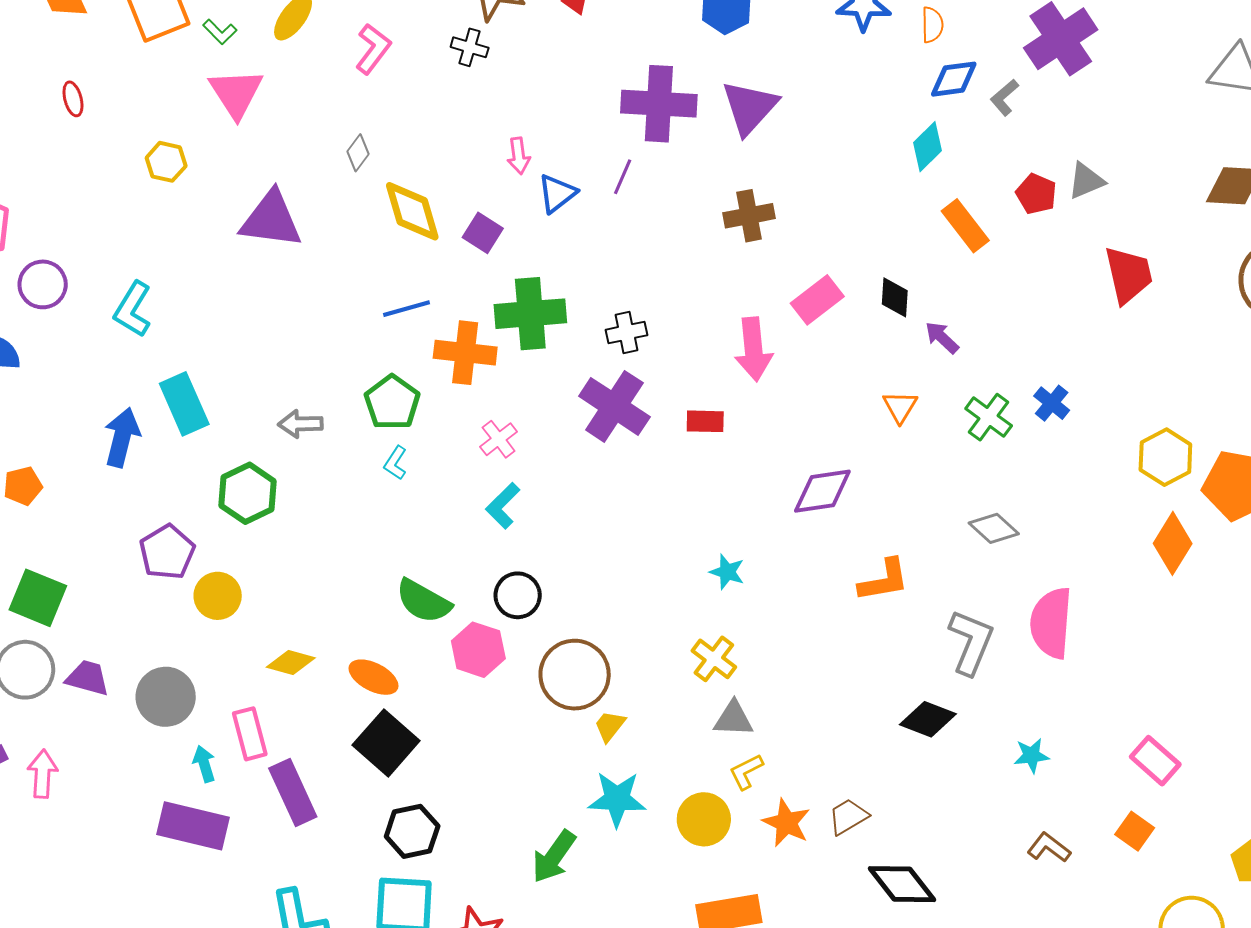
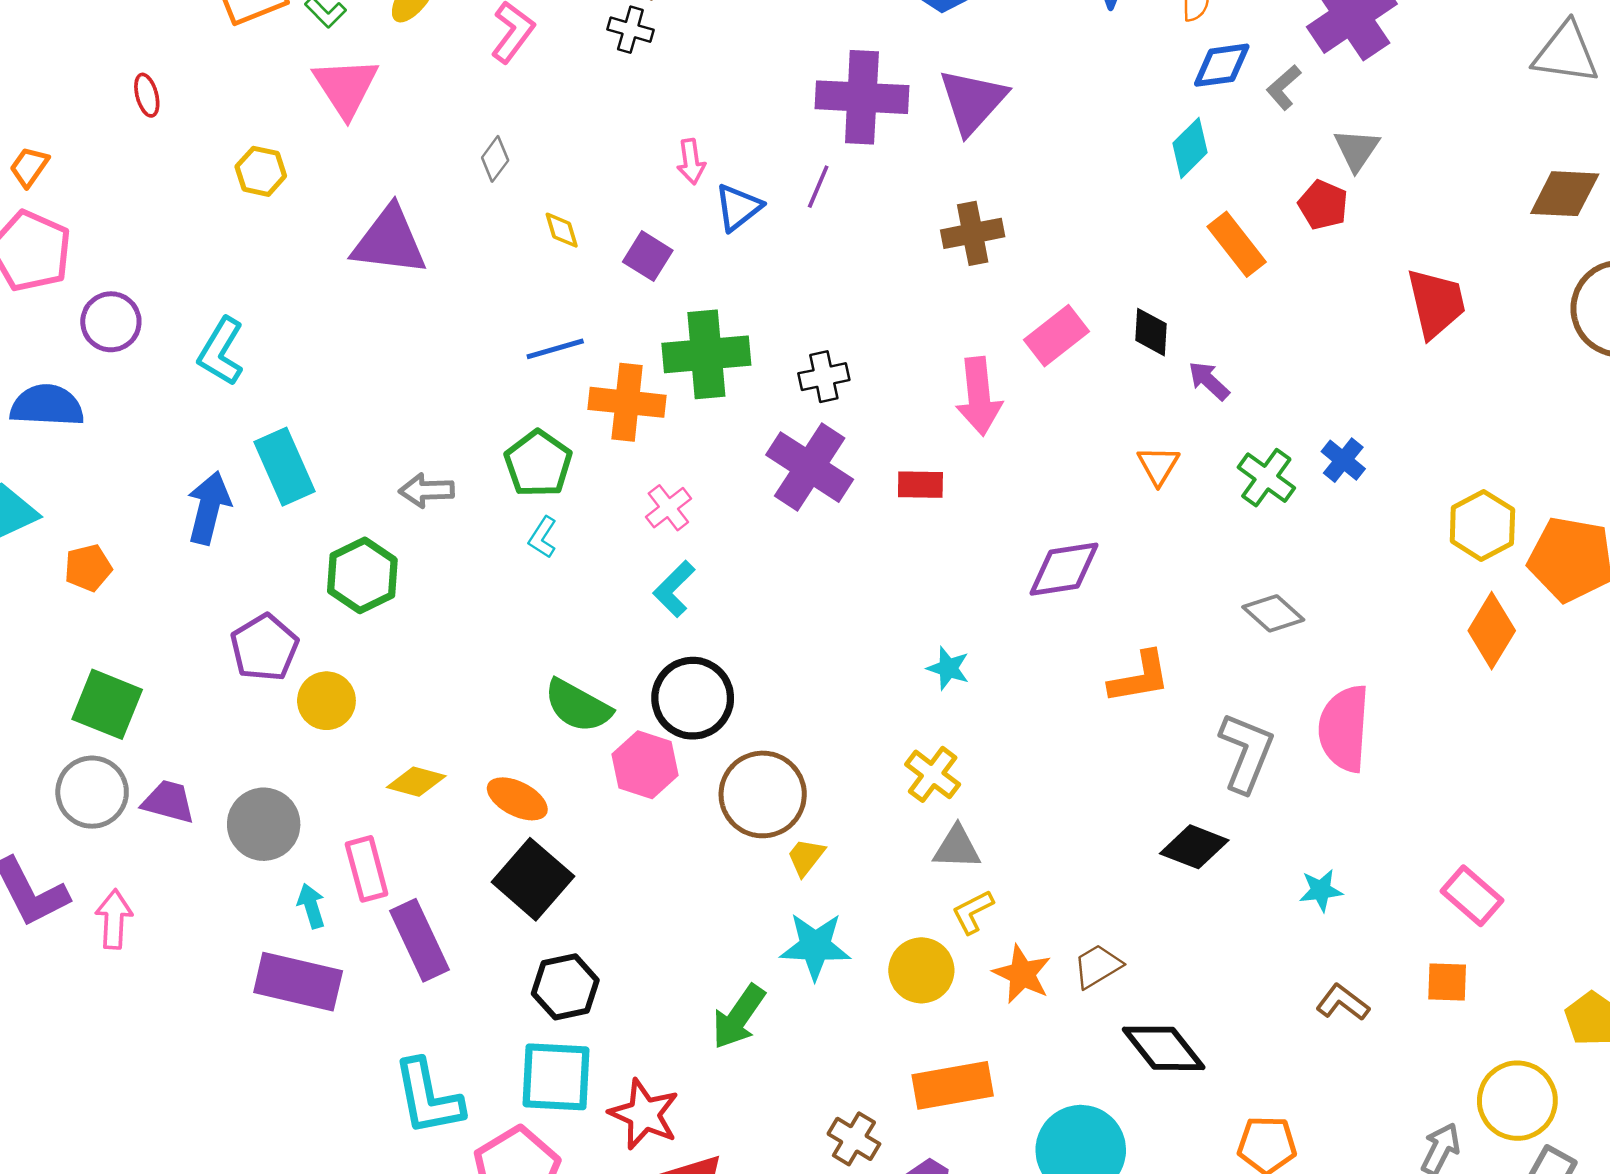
gray triangle: (1086, 181) -> (1357, 150), moved, turned -33
yellow diamond: (412, 211) -> (562, 230), size x0.5
black circle: (518, 595) -> (693, 698), size x1.4
orange square: (1135, 831) -> (1447, 982), turned -33

